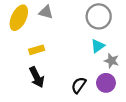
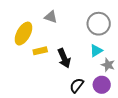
yellow ellipse: (19, 18) -> (23, 34), moved
black arrow: (37, 77) -> (64, 58), moved

